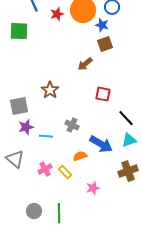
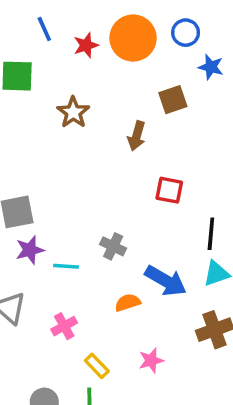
blue star: (102, 25) -> (211, 67), moved
brown arrow: (85, 64) -> (137, 136), turned -35
brown star: (50, 90) -> (73, 112), moved
black line: (126, 118) -> (211, 234), turned 48
yellow rectangle: (65, 172) -> (97, 366), moved

